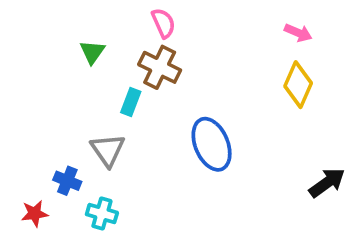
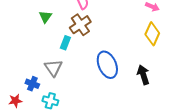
brown cross: (160, 67) -> (80, 25), turned 30
black arrow: (327, 183) -> (143, 75), moved, turned -72

